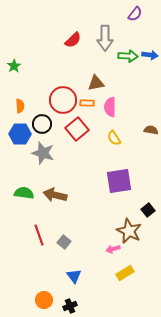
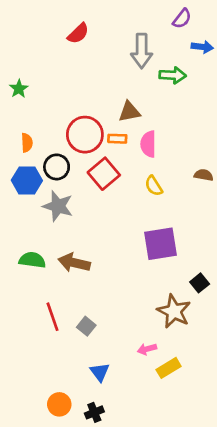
red semicircle: (73, 40) -> (78, 33), moved
blue arrow: (150, 55) -> (202, 47), moved
pink arrow: (113, 249) -> (147, 349), moved

